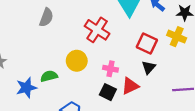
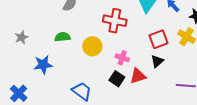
red cross: (97, 30) -> (115, 21), turned -30
red square: (147, 44) -> (158, 39), turned 36
green semicircle: (49, 76) -> (62, 37), moved

